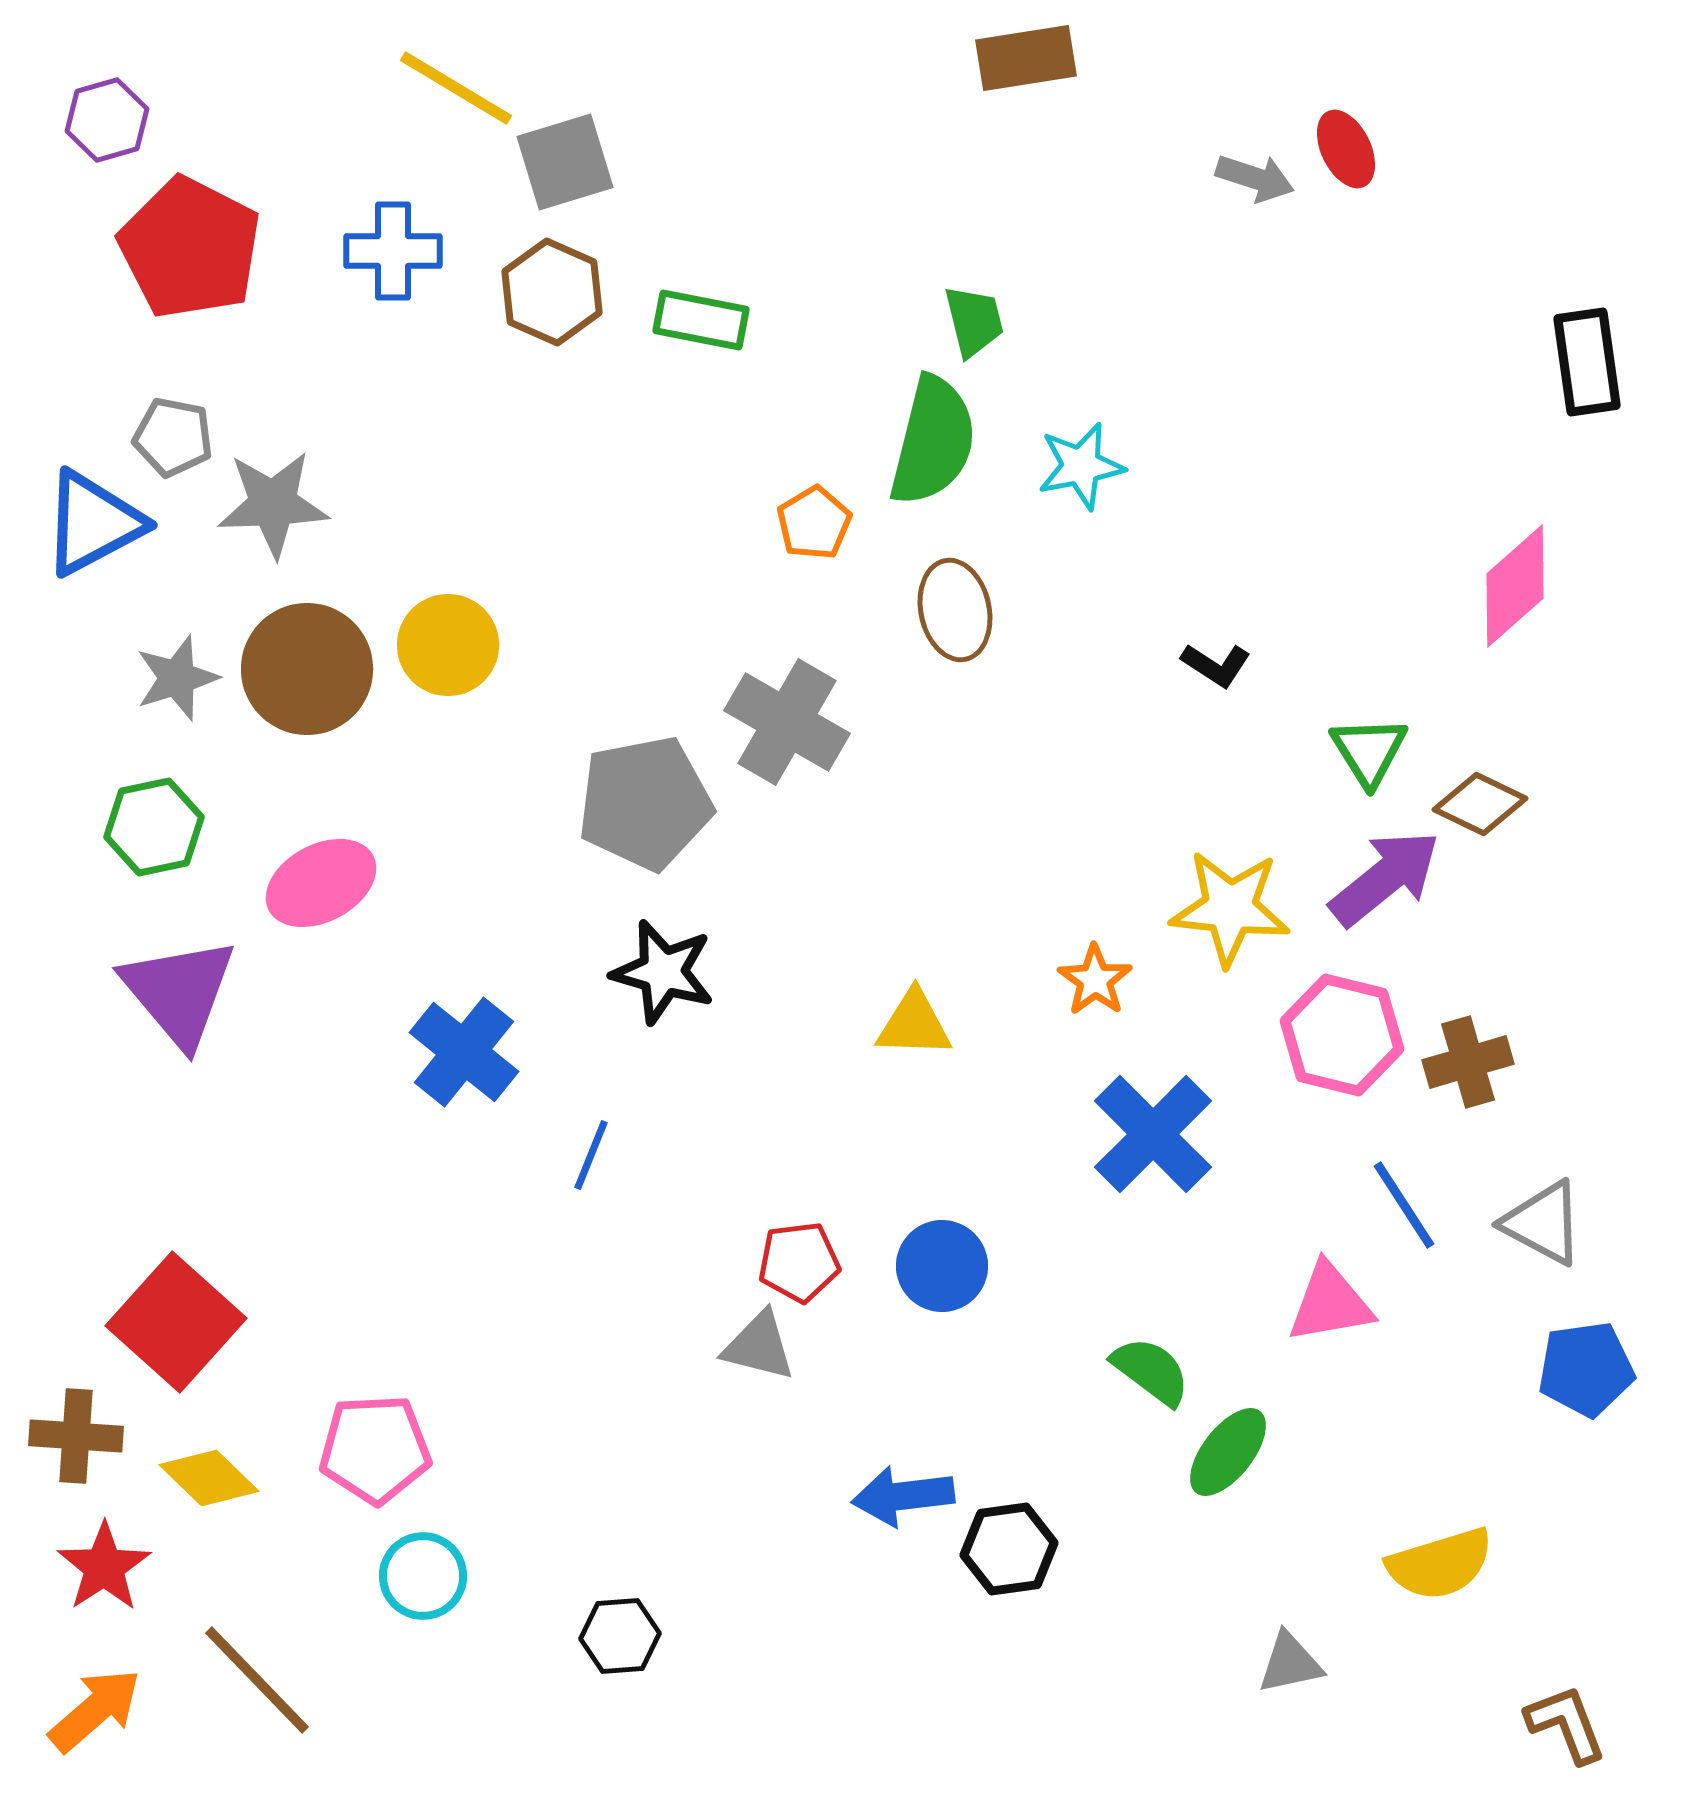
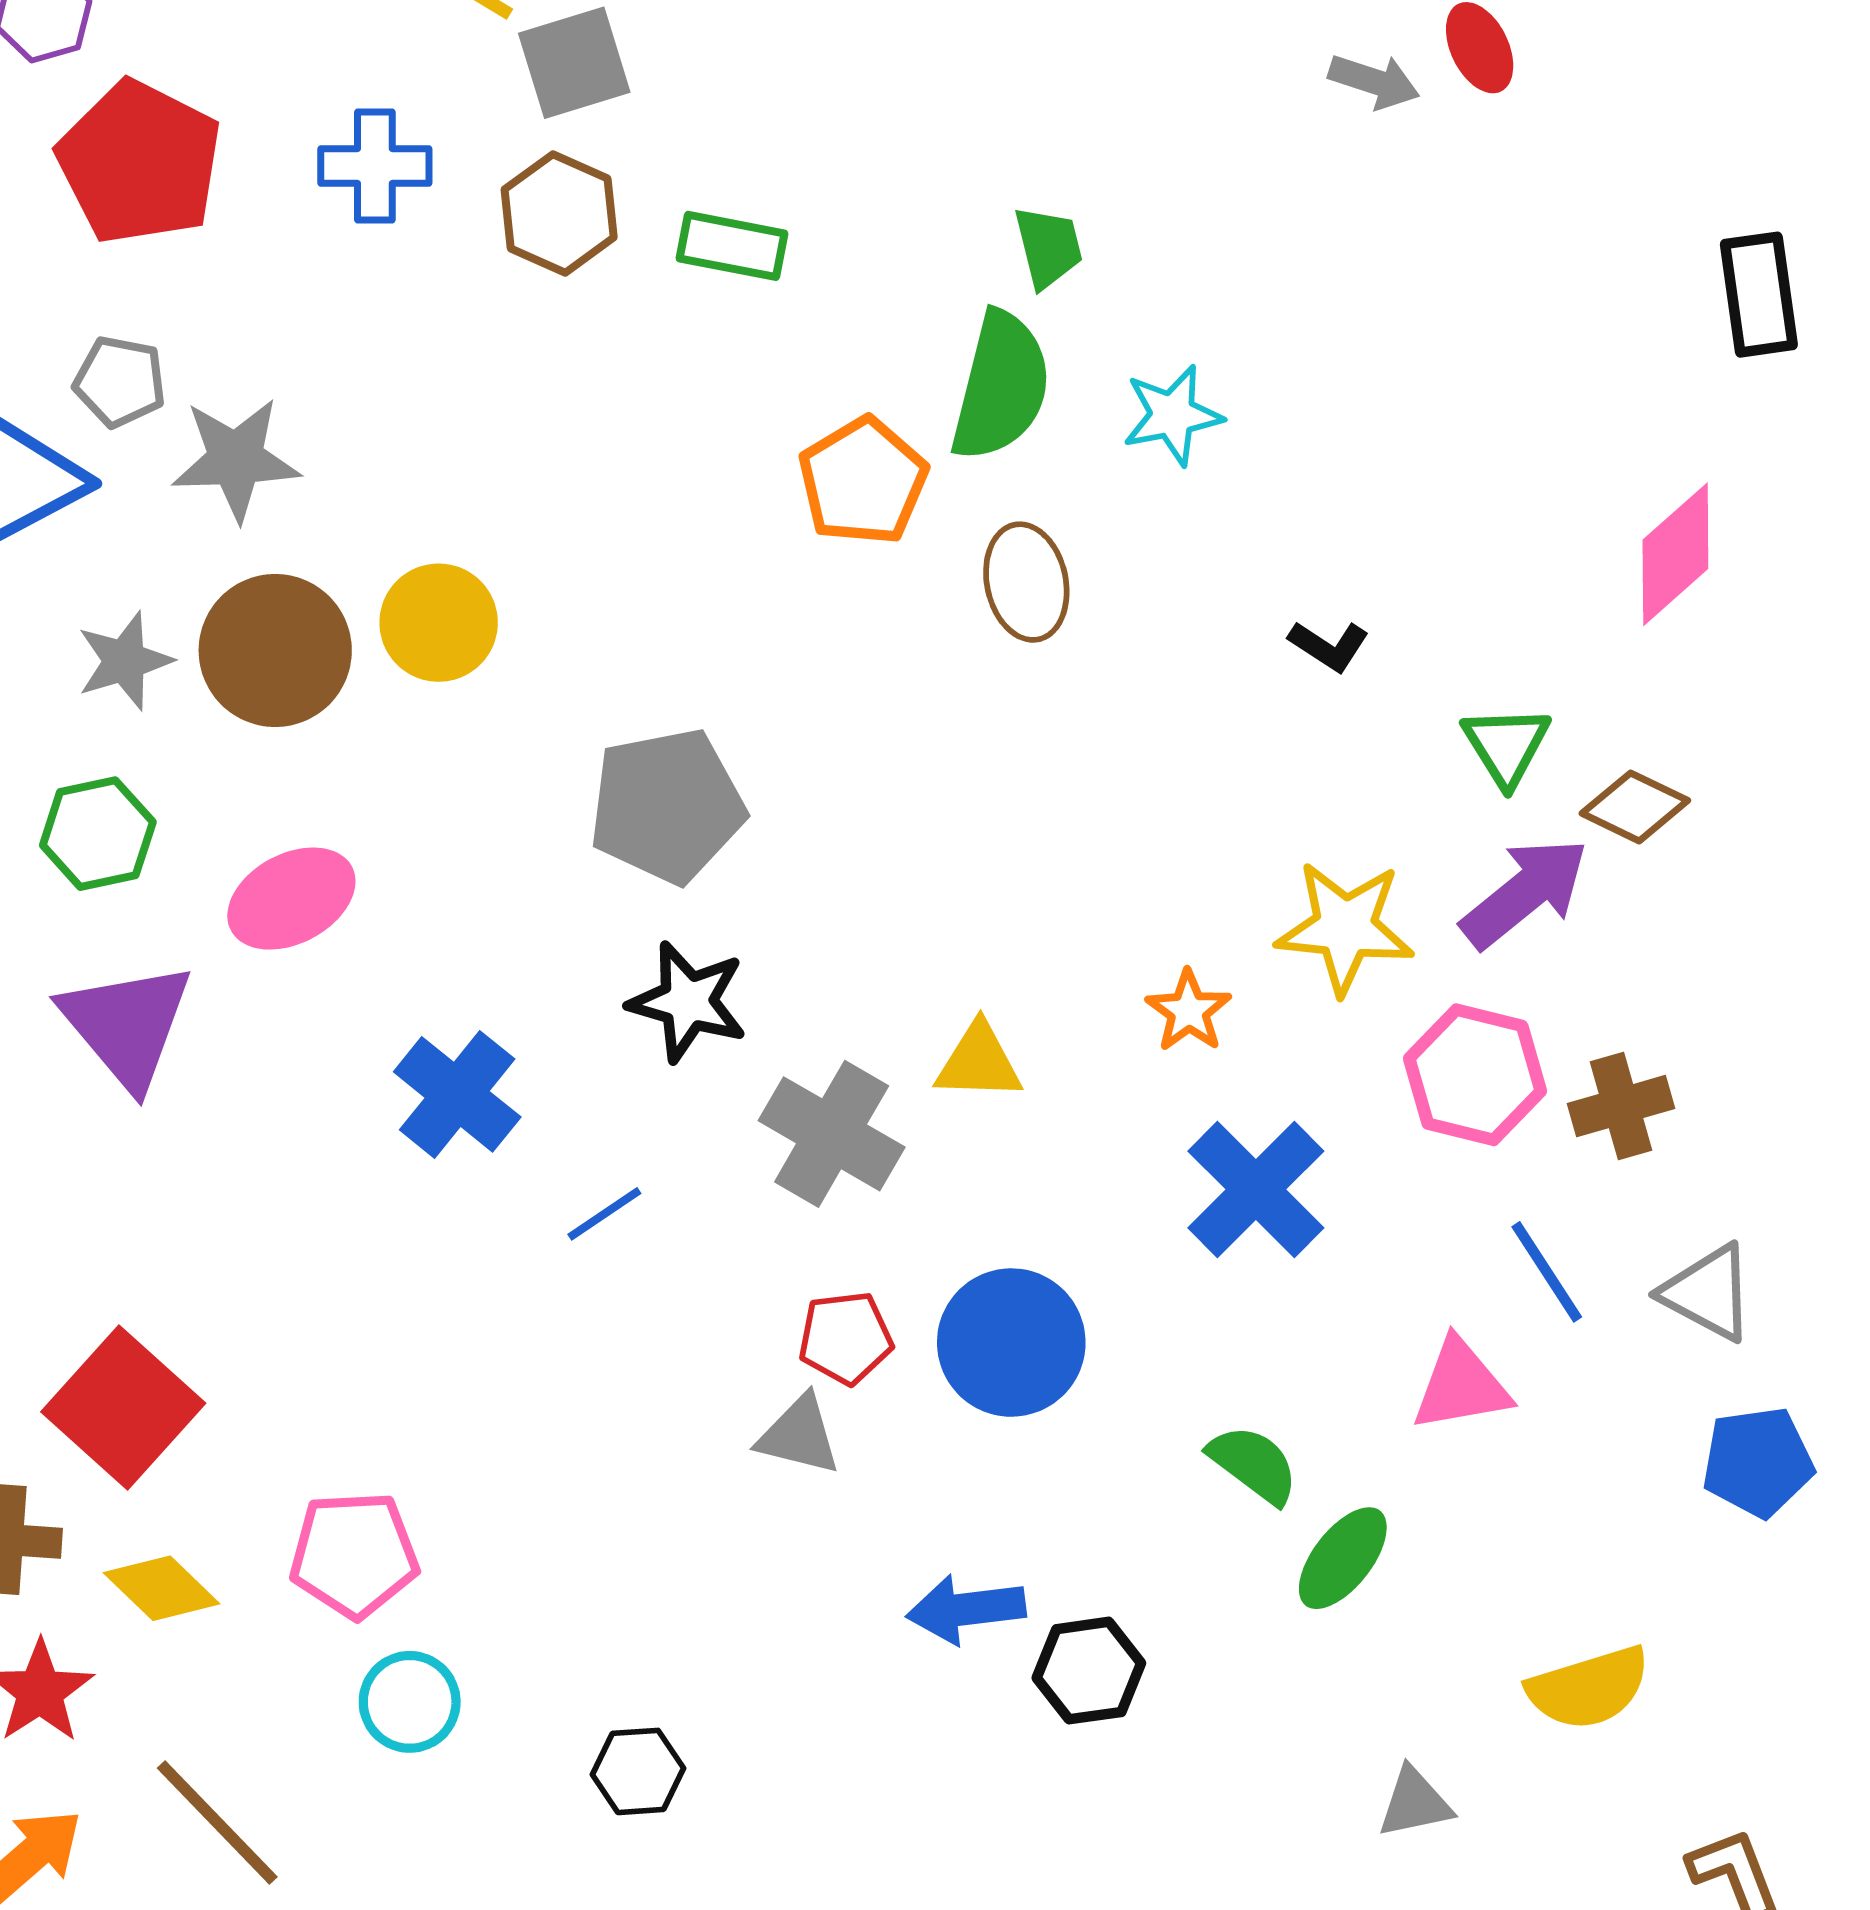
orange pentagon: (814, 523) -> (863, 481), size x1.5
gray cross: (787, 722) -> (832, 1134), moved
blue line: (591, 1155) -> (604, 1214), turned 34
blue circle: (942, 1266) -> (1011, 1343), size x1.4

